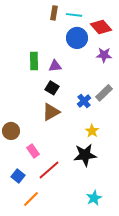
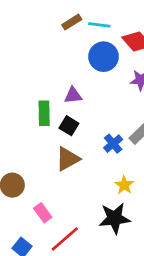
brown rectangle: (54, 13) -> (72, 22), turned 48
green rectangle: (34, 61) -> (44, 113), moved

